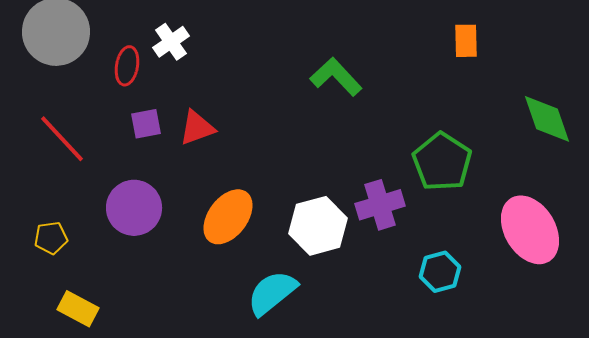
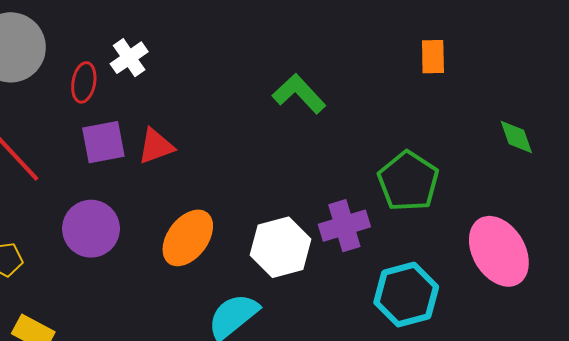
green diamond: (547, 119) -> (516, 137), size x0.7
purple square: (146, 124) -> (103, 142), size x1.4
cyan hexagon: (440, 272) -> (406, 295), size x1.5

